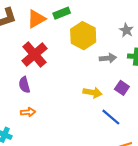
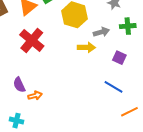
purple semicircle: (24, 85) -> (19, 85), moved
yellow arrow: (92, 92) -> (86, 47), moved

